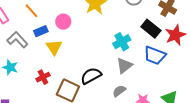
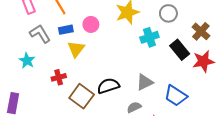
cyan cross: (122, 42) -> (149, 37), moved
blue trapezoid: (155, 55) -> (176, 96), moved

